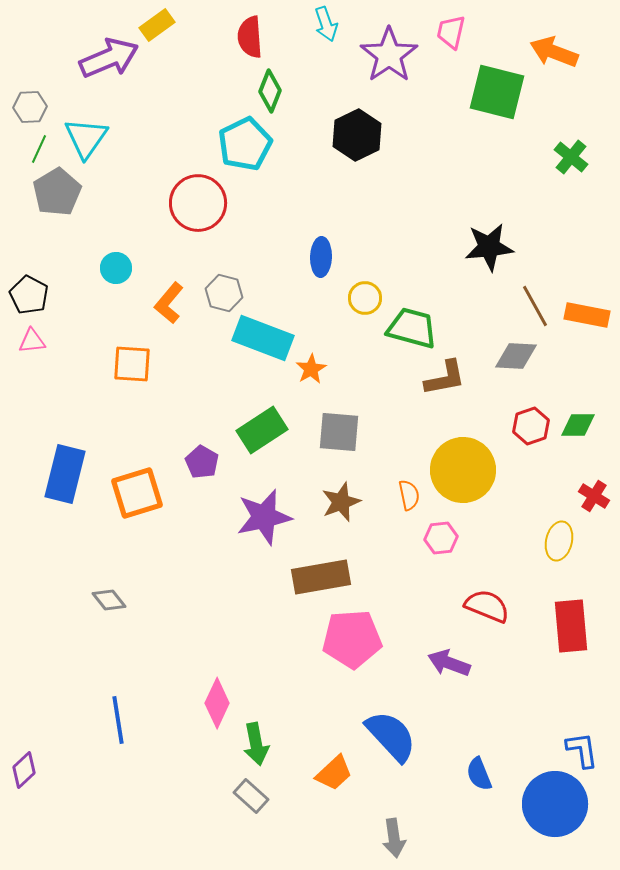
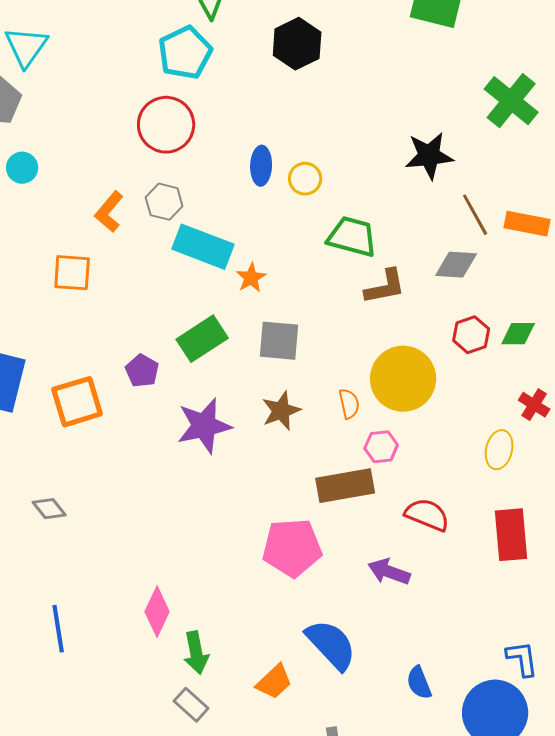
green cross: (571, 157) -> (511, 101), moved, size x1.6
red circle: (198, 203) -> (166, 125), moved
cyan circle: (116, 268) -> (22, 168), moved
yellow circle: (365, 298) -> (305, 179), moved
brown rectangle: (321, 577) -> (345, 486), moved

